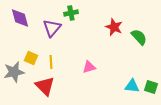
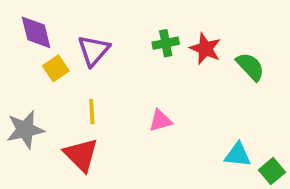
green cross: (71, 13) -> (166, 43), moved
yellow square: (31, 58) -> (56, 68), moved, turned 32
green square: (151, 87) -> (272, 171), moved, turned 32

